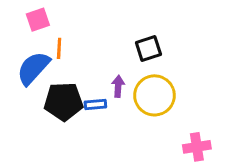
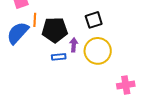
black pentagon: (64, 101) -> (55, 30), moved

